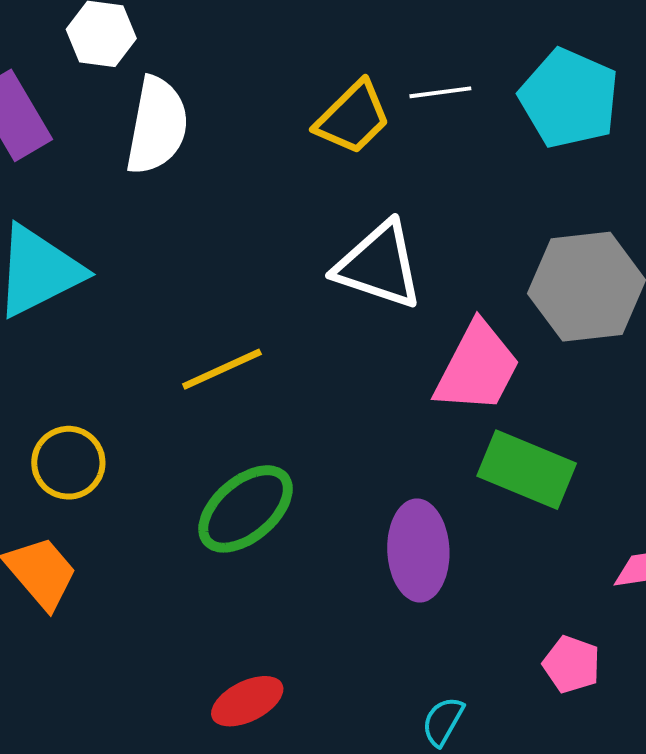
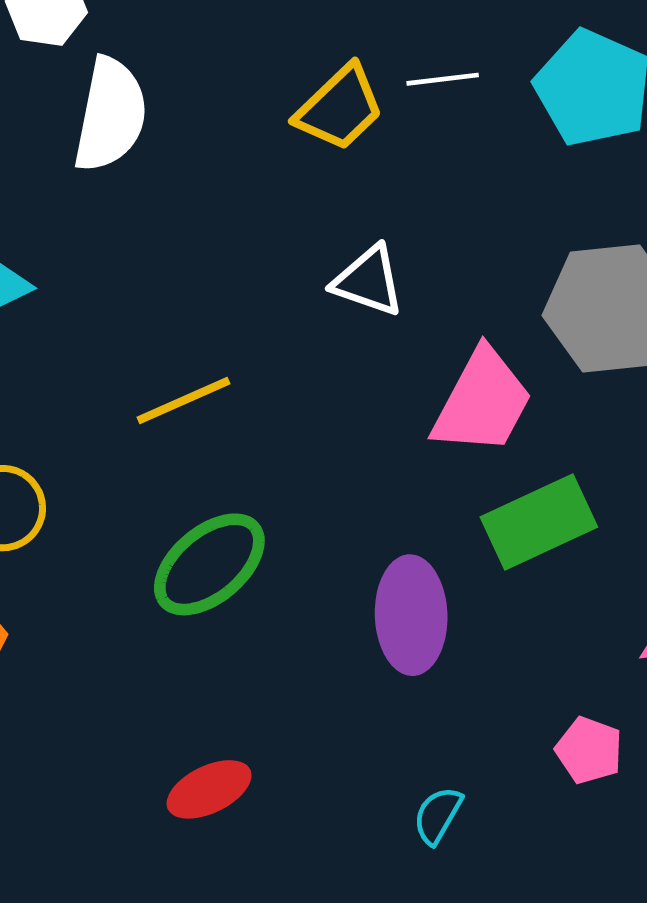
white triangle: (379, 265) -> (368, 281), size x0.7
green rectangle: (527, 470) -> (539, 522), turned -48

